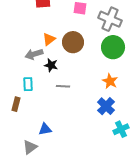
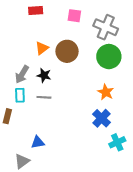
gray arrow: (34, 54) -> (22, 74), moved, turned -42
gray line: (63, 86) -> (44, 97), moved

